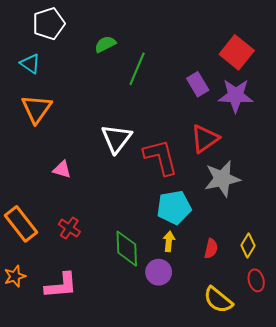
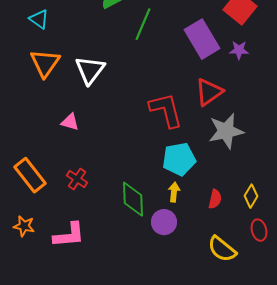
purple rectangle: (198, 84) -> (202, 39), size x1.6
purple star: (236, 96) -> (239, 50), size x0.6
white triangle: (117, 139) -> (90, 70), moved
orange star: (15, 276) -> (24, 226), turned 30

